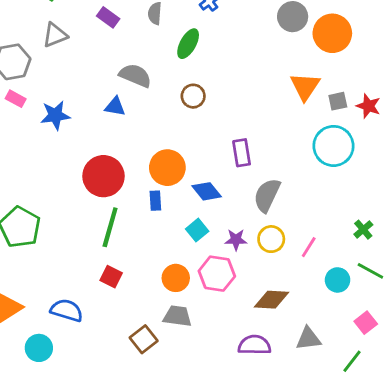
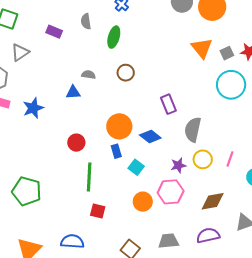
gray semicircle: (135, 75) -> (89, 75), moved, size x0.6
red circle: (103, 176) -> (76, 143), size x0.6
cyan square: (197, 230) -> (136, 167), moved
gray trapezoid: (177, 316) -> (168, 241), moved

